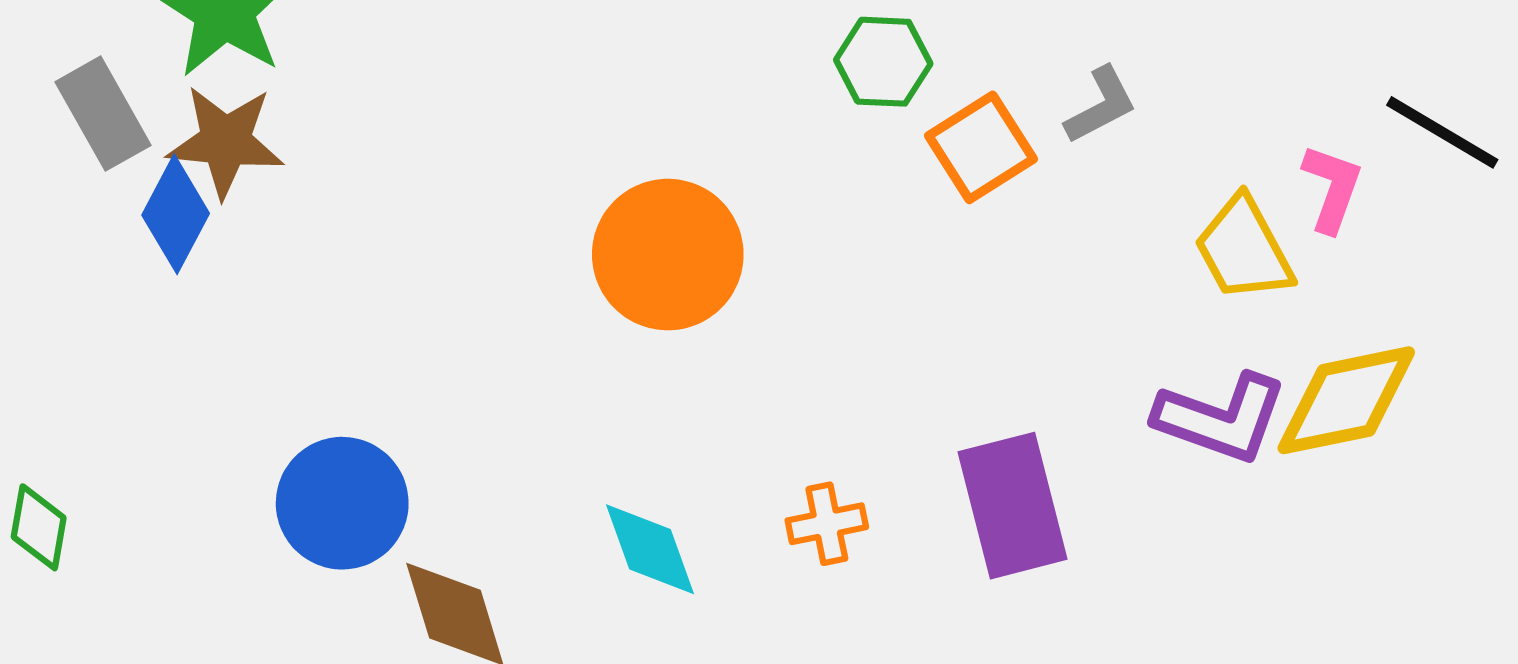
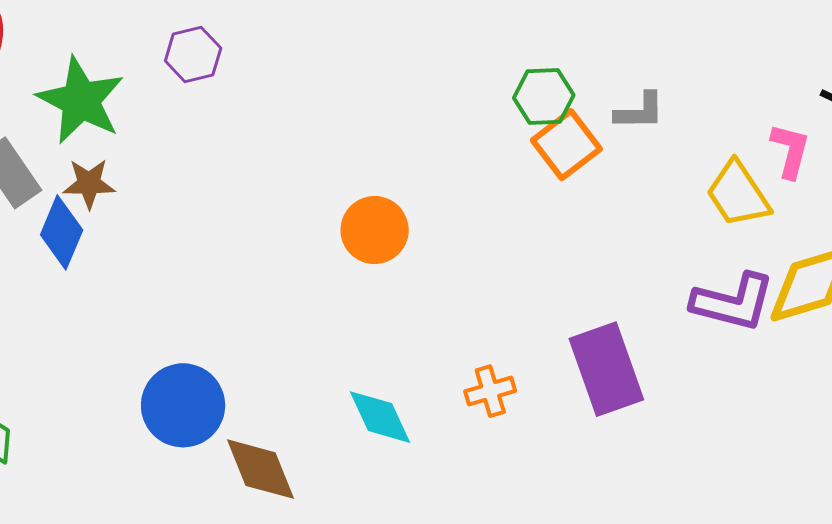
green hexagon: (883, 62) -> (544, 96), moved
gray L-shape: (1101, 105) -> (640, 111), turned 32
brown star: (225, 141) -> (89, 184), size x0.7
orange circle: (668, 255) -> (375, 230), size x0.7

